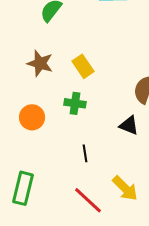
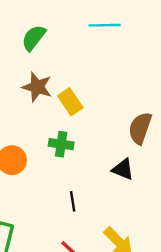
brown star: (40, 63) -> (37, 87), moved

